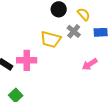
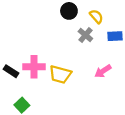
yellow trapezoid: (51, 39) -> (60, 74), moved

